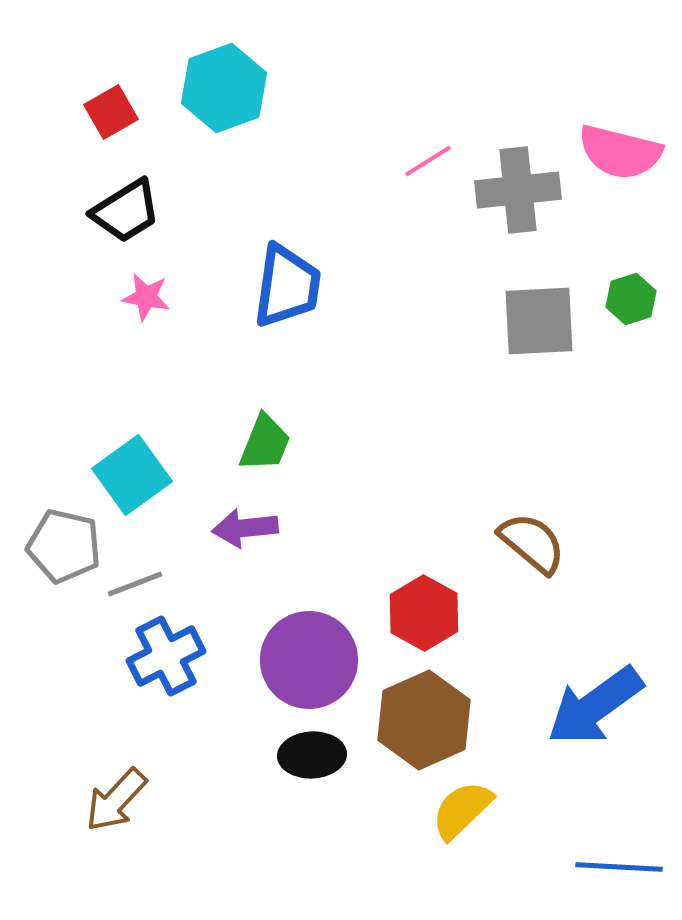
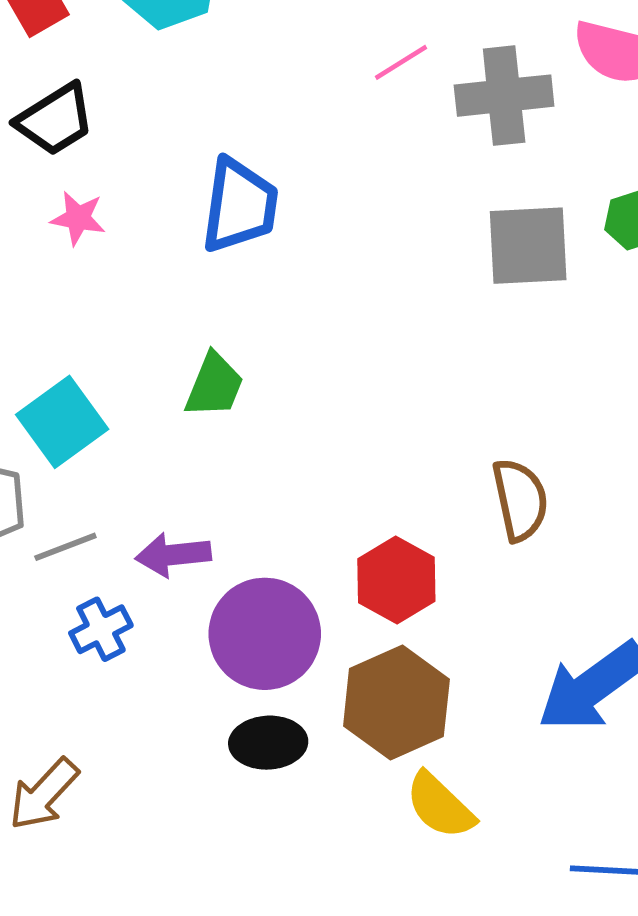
purple arrow: (245, 528) -> (173, 555), moved
brown semicircle: (532, 543) -> (520, 500), turned 38
blue cross: (166, 656) -> (101, 629), size x0.7
yellow semicircle: (462, 810) -> (440, 806), turned -92

